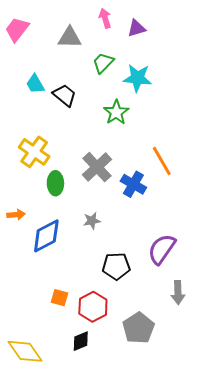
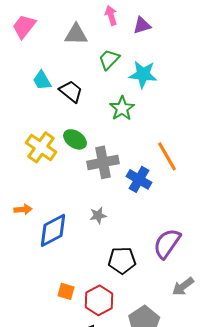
gray cross: (97, 167) -> (103, 162), turned 32
green ellipse: (55, 183) -> (75, 139), moved, turned -55
gray arrow: (178, 293) -> (183, 286), turned 55

